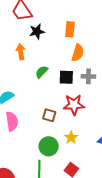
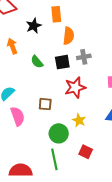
black star: (37, 32) -> (34, 26), moved
green semicircle: (42, 72) -> (37, 62), turned -72
brown square: (49, 115) -> (45, 104), moved

